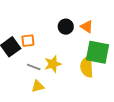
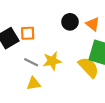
yellow semicircle: (87, 67) -> (89, 67), turned 135

